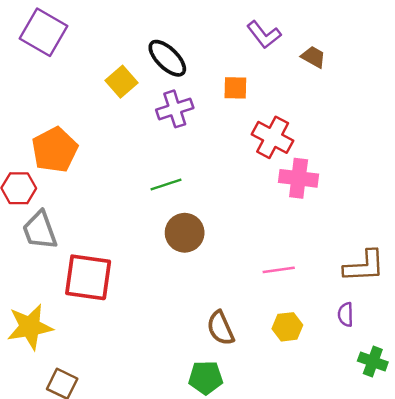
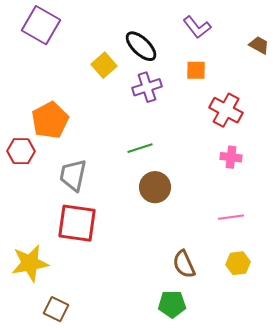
purple L-shape: (264, 35) -> (197, 27), moved
pink cross: (299, 178) -> (231, 157), moved, size x0.7
gray trapezoid: (40, 230) -> (73, 175), moved, turned 32

